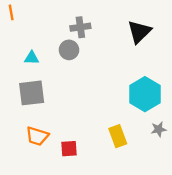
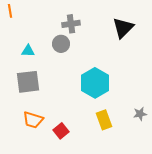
cyan hexagon: (145, 94) -> (95, 83), moved
red square: (69, 149) -> (61, 131), turned -35

